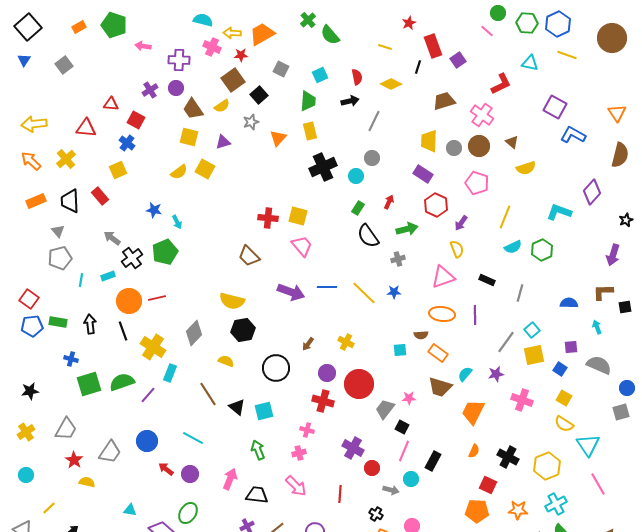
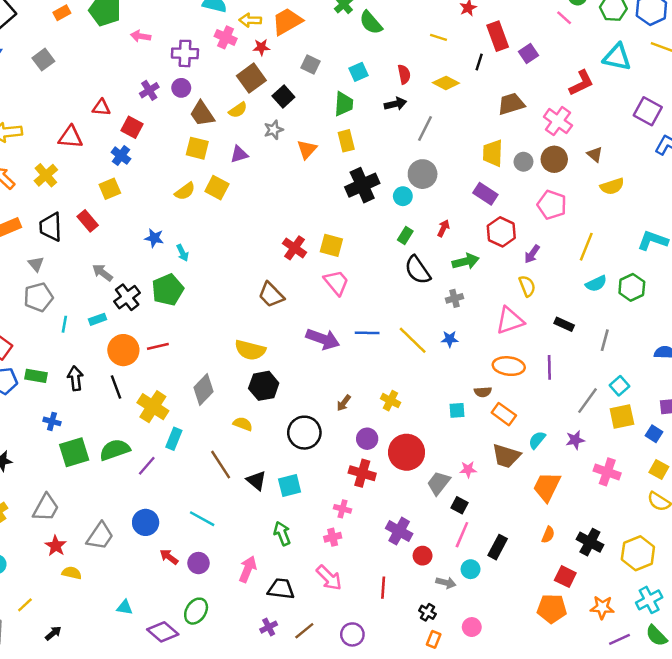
cyan triangle: (530, 63) -> (617, 57), size x1.4
gray circle: (372, 158) -> (423, 174), size x1.5
red cross: (268, 218) -> (295, 248), turned 30

